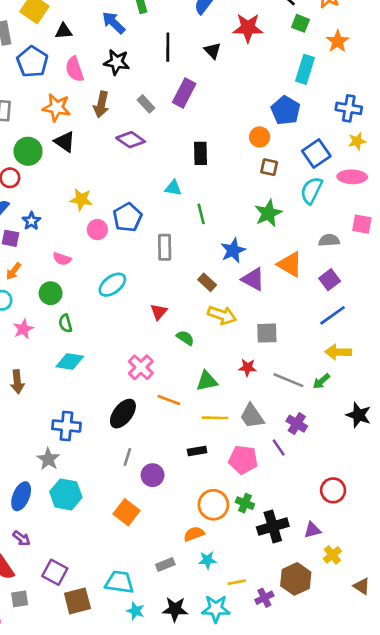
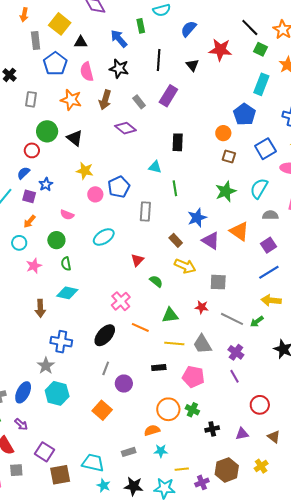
black triangle: (65, 142) -> (75, 138), moved
cyan semicircle: (311, 190) -> (259, 188), moved
brown arrow: (17, 382) -> (40, 308), moved
purple line: (279, 447) -> (234, 376), moved
black cross: (273, 527) -> (212, 429), size x0.6
yellow cross: (332, 555) -> (261, 466), moved
brown triangle: (362, 586) -> (274, 437), moved

